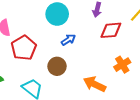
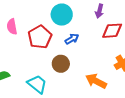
red pentagon: (24, 48) -> (40, 37), moved

